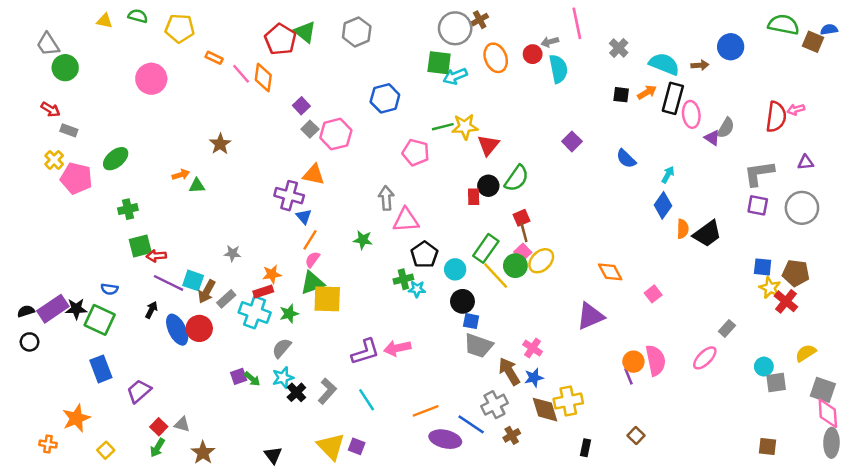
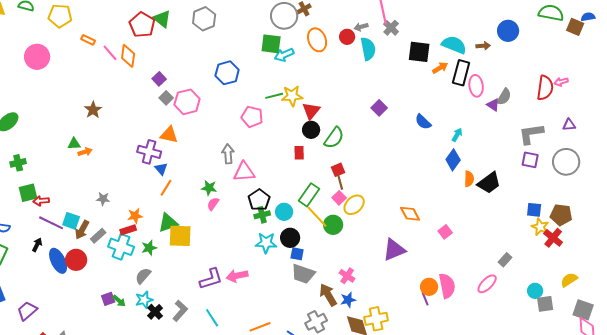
gray cross: (619, 48) -> (391, 28), moved
black square: (621, 95) -> (419, 52), moved, size x1.6
orange arrow: (181, 175) -> (85, 152), moved
black circle: (488, 186) -> (311, 130), moved
pink semicircle: (312, 260) -> (213, 204), moved
green circle: (515, 266) -> (333, 225), moved
green cross: (403, 279) -> (262, 215), moved
cyan star: (417, 289) -> (266, 243), moved, size x1.5

